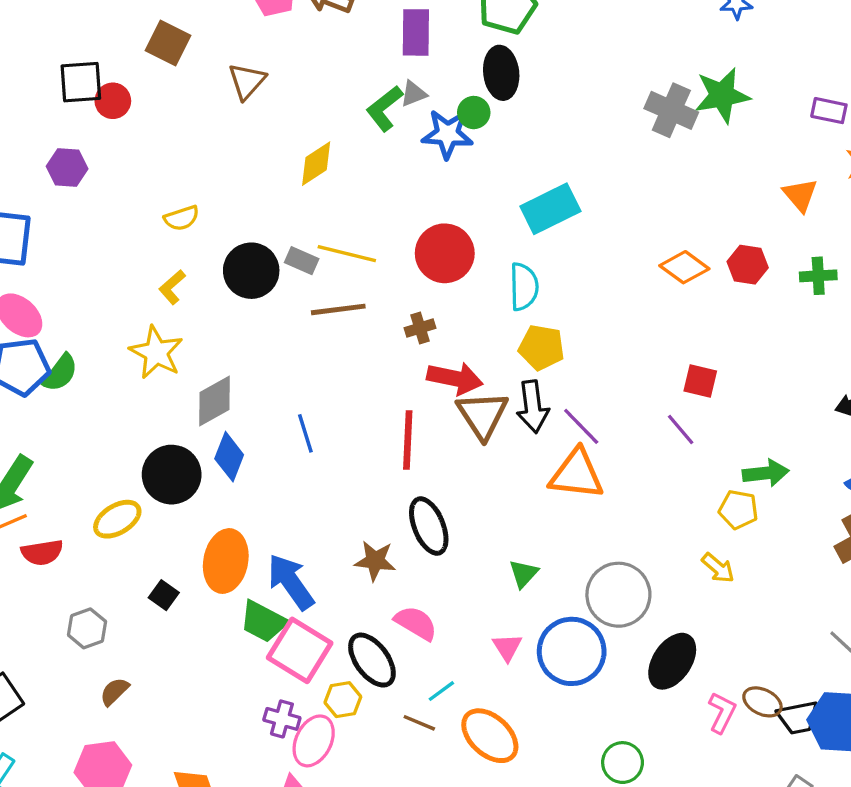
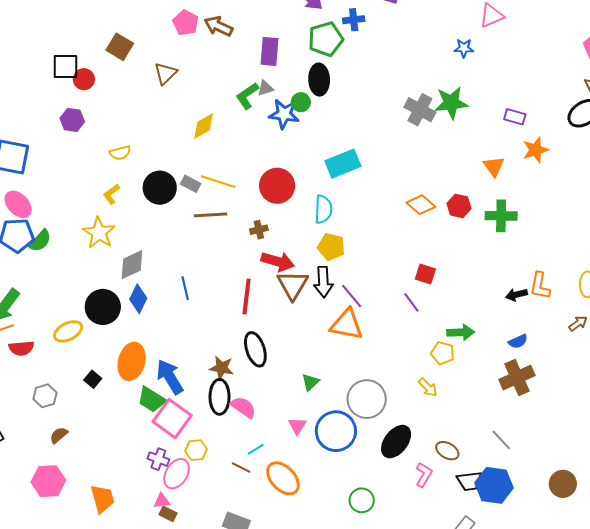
purple hexagon: (67, 167) -> (72, 120), moved
green cross: (818, 276) -> (501, 216), size x1.4
black ellipse: (372, 660) -> (220, 397), moved, turned 32
brown ellipse: (762, 702) -> (447, 451), moved

